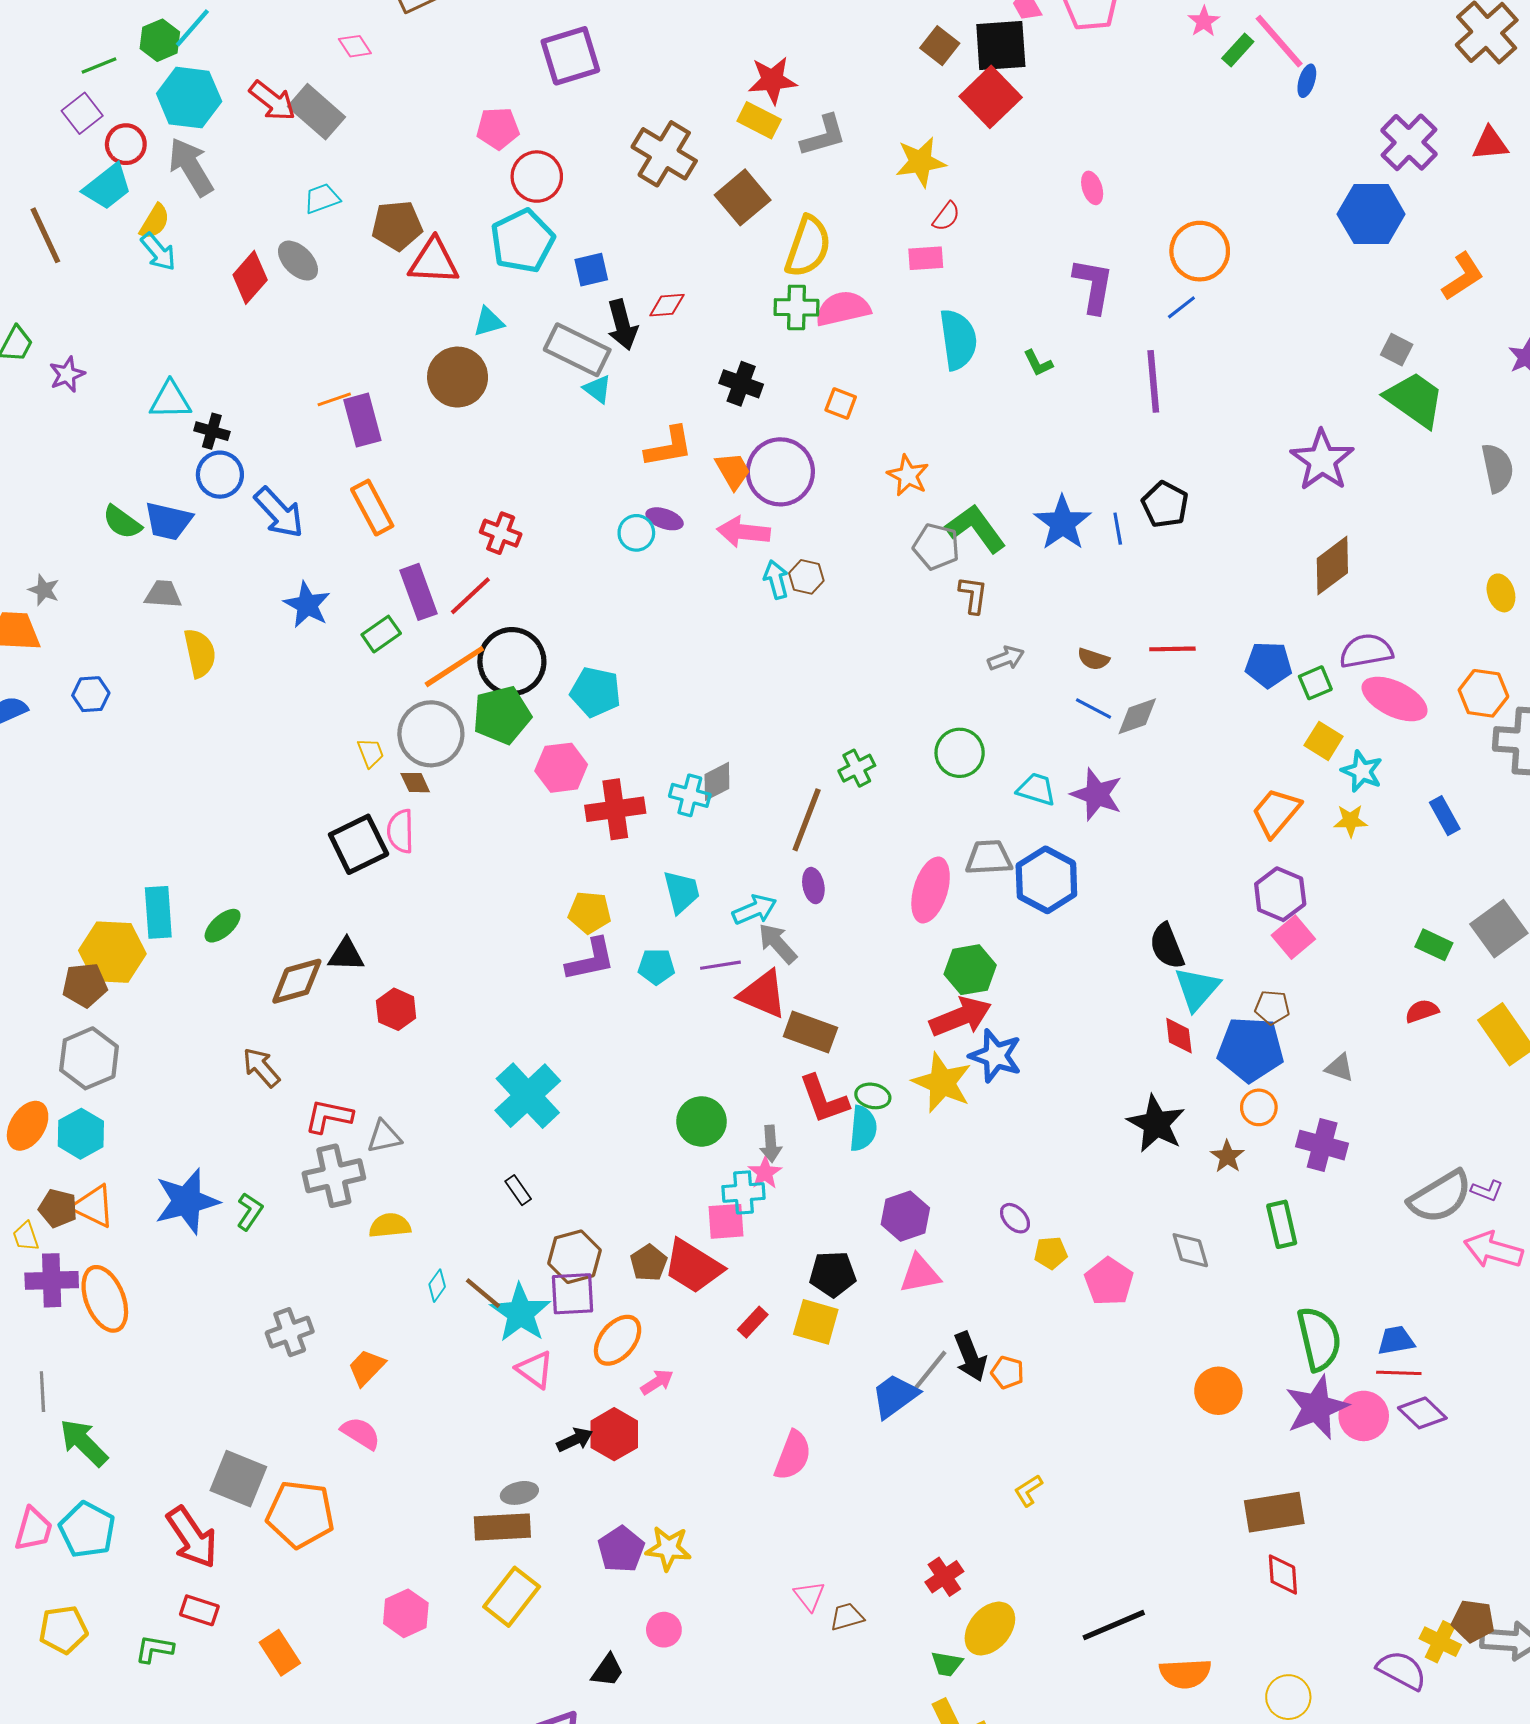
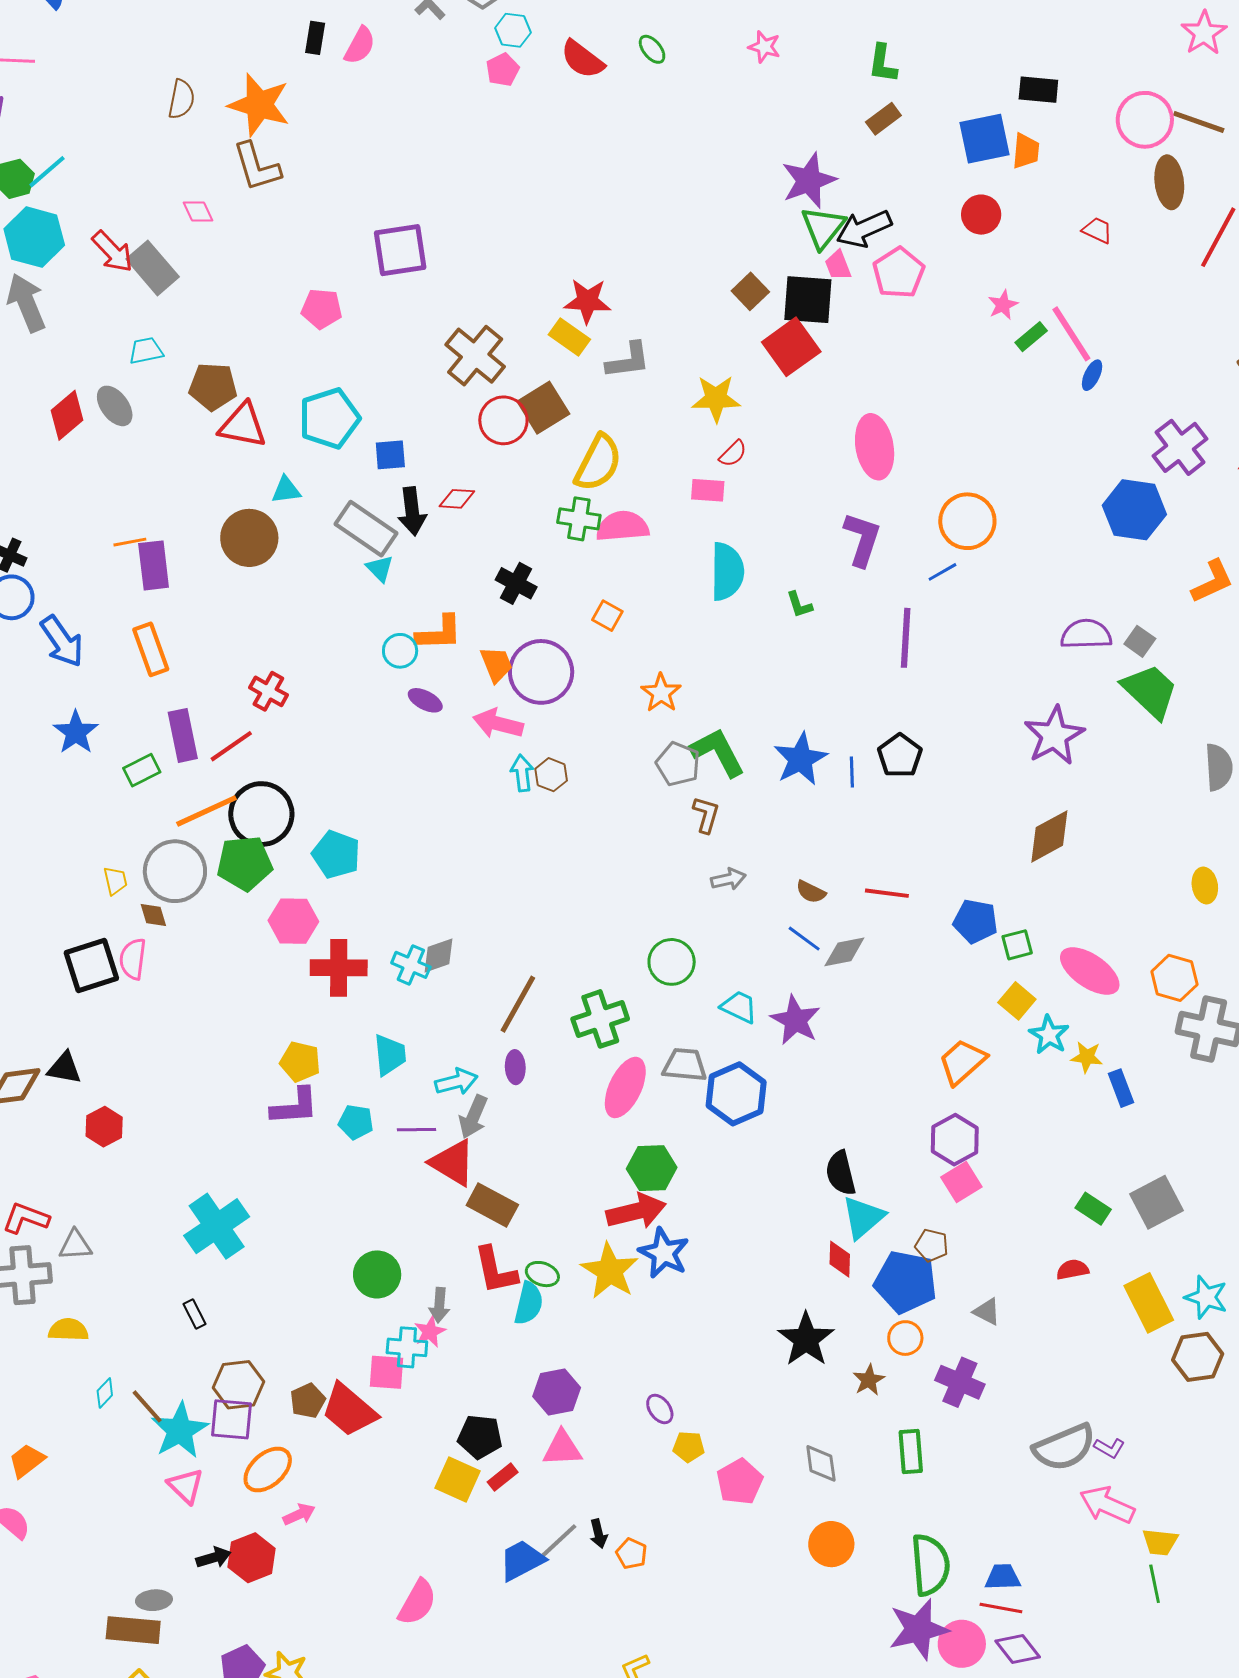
red circle: (537, 177) -> (503, 420), moved
pink ellipse: (1092, 188) -> (875, 447), size x2.0
cyan circle: (636, 533) -> (400, 651), moved
purple semicircle: (1366, 651) -> (1086, 634), moved
green cross: (857, 768) -> (600, 1019), moved, size x1.6
yellow star: (1351, 821) -> (1087, 1057), moved
gray arrow: (777, 943) -> (473, 1117), turned -123
red rectangle: (753, 1322) -> (503, 1477), moved
black arrow: (970, 1357) -> (599, 1534), size x0.6
orange circle: (1218, 1391) -> (831, 1544), moved

